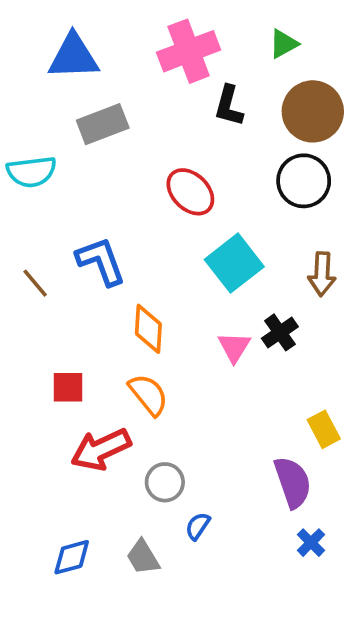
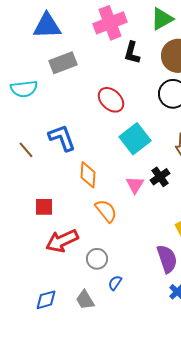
green triangle: (284, 44) -> (162, 19), size x1.4
orange semicircle: (148, 395) -> (106, 211), moved

